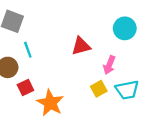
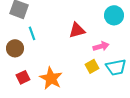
pink arrow: (109, 65) -> (101, 46), turned -126
red square: (25, 87) -> (23, 77), moved

